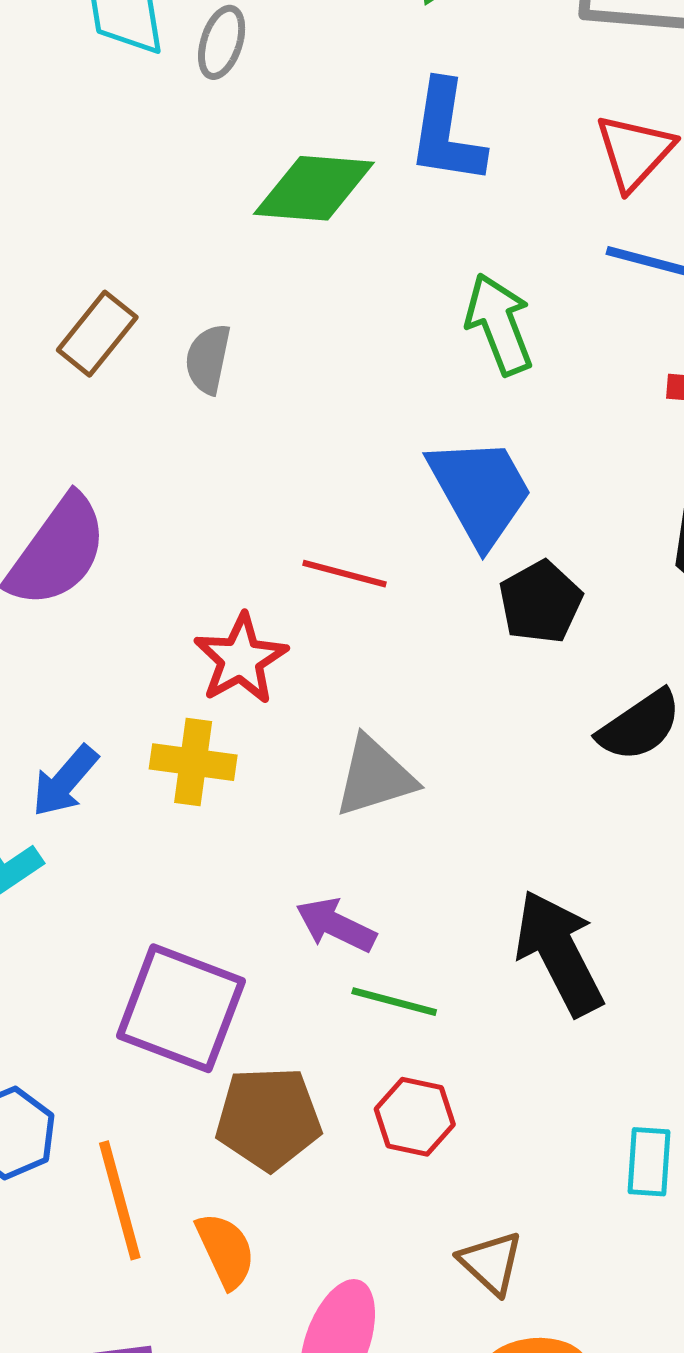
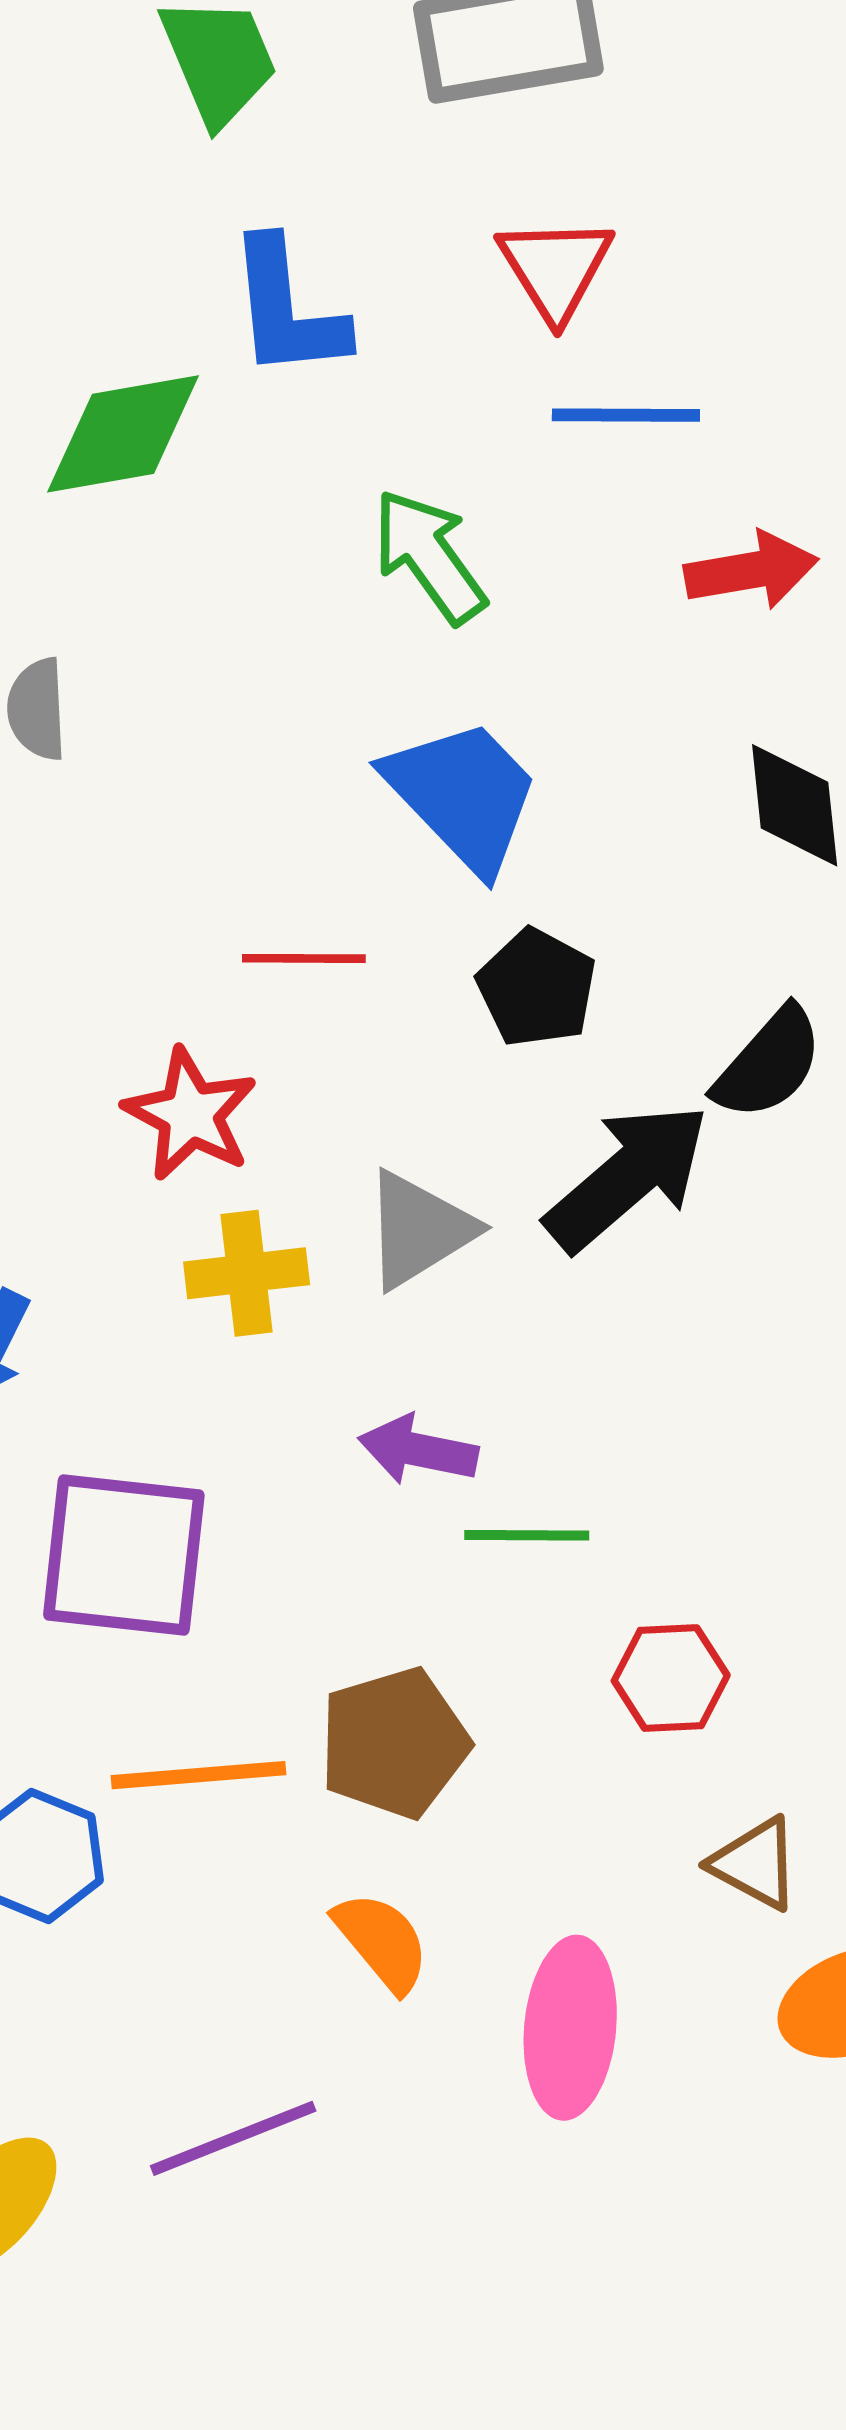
black pentagon: (541, 602) -> (537, 988), moved
yellow cross: (193, 762) -> (247, 1273), moved
black arrow: (559, 953) -> (628, 1177), moved, turned 91
purple square: (181, 1008) -> (124, 1555), moved
red hexagon: (415, 1117) -> (671, 1678), moved
orange line: (120, 1200) -> (199, 1775), moved, turned -65

